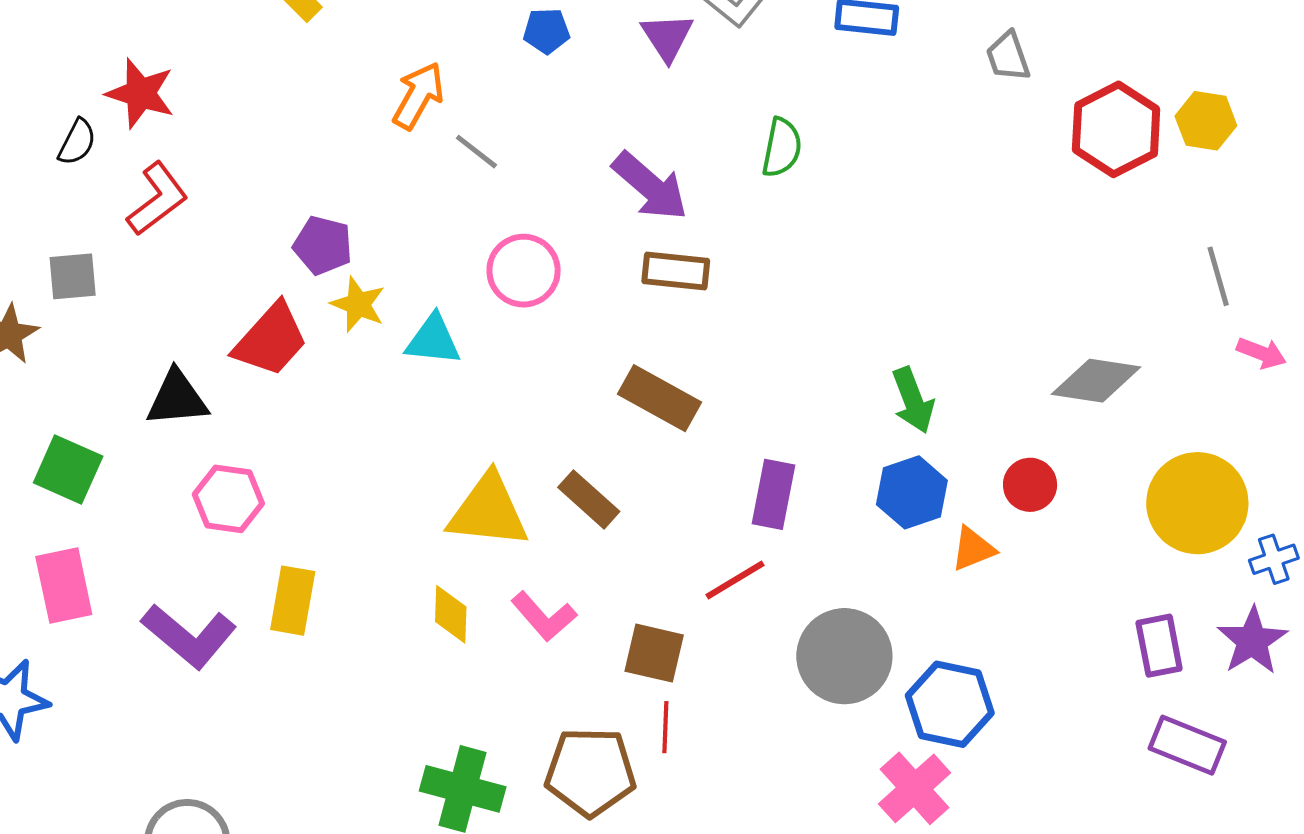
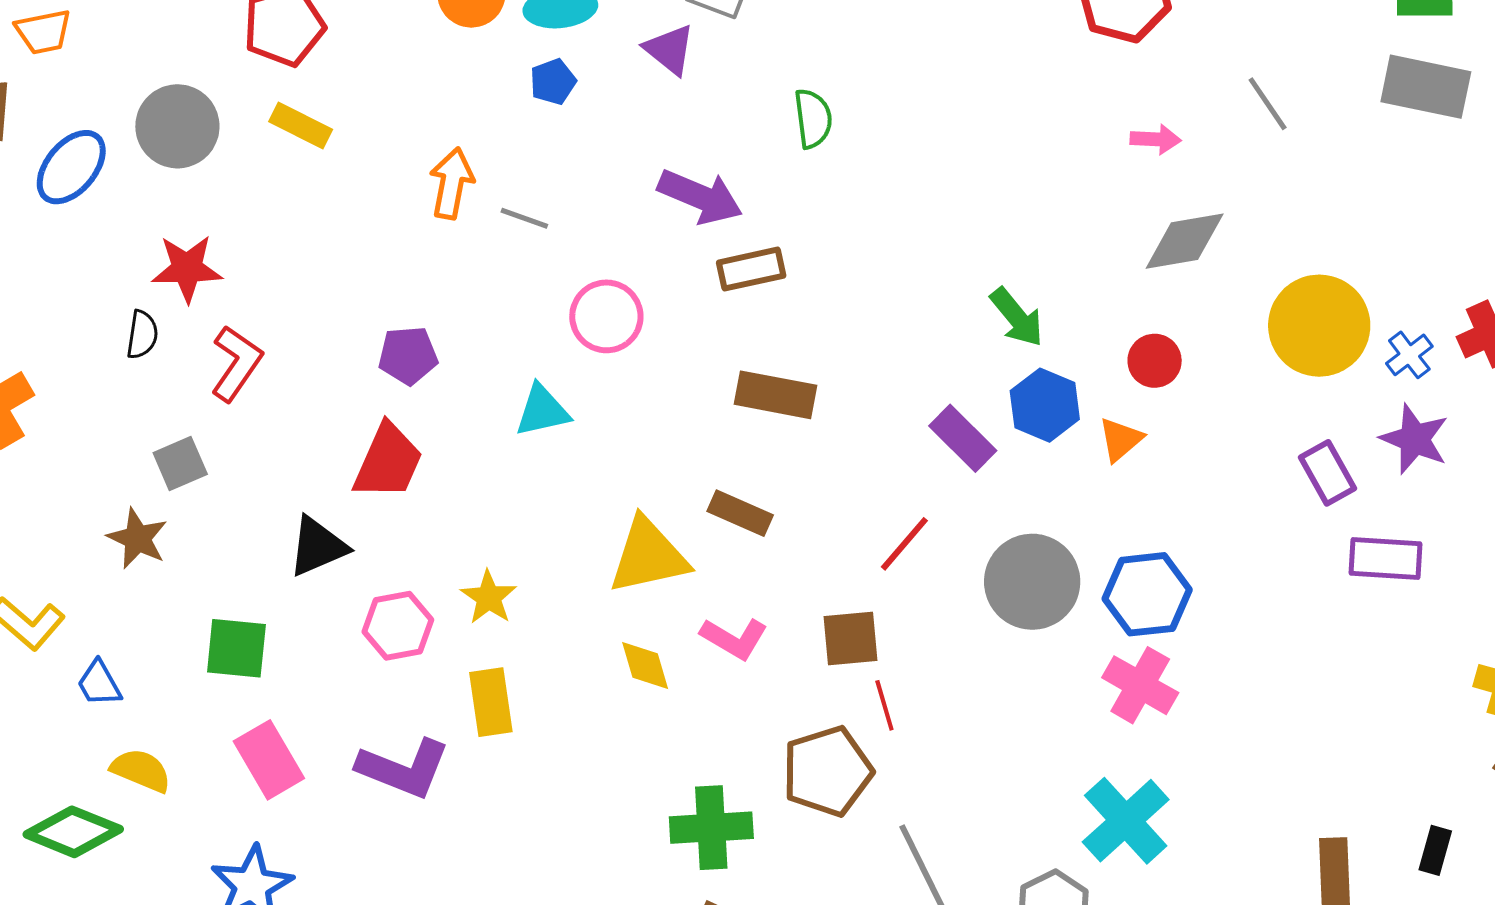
yellow star: (358, 304) -> (489, 597), moved, turned 30
pink arrow: (1261, 353) -> (1156, 139), moved
purple rectangle: (773, 494) -> (963, 438), moved, turned -38

